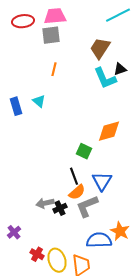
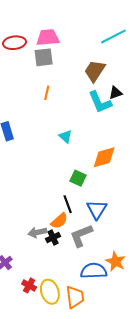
cyan triangle: (39, 101) -> (66, 136), moved
orange semicircle: (77, 192) -> (59, 221), moved

